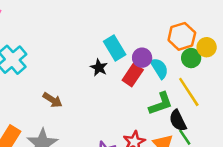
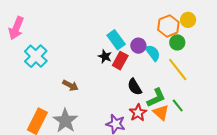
yellow circle: (207, 47) -> (188, 20), moved
red rectangle: (133, 75) -> (120, 61), moved
green L-shape: (161, 104) -> (156, 98), moved
black semicircle: (178, 121) -> (135, 87), moved

